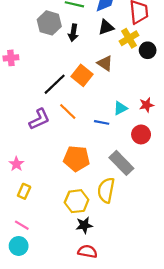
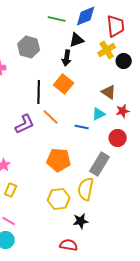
gray hexagon: (49, 23) -> (29, 47), moved
black triangle: (106, 27) -> (77, 40), moved
black arrow: (73, 33) -> (67, 58), moved
brown triangle: (105, 63) -> (109, 92), moved
black line: (55, 84) -> (39, 92), turned -45
gray rectangle: (121, 163) -> (100, 164), turned 75
black star: (84, 225) -> (81, 221), moved

